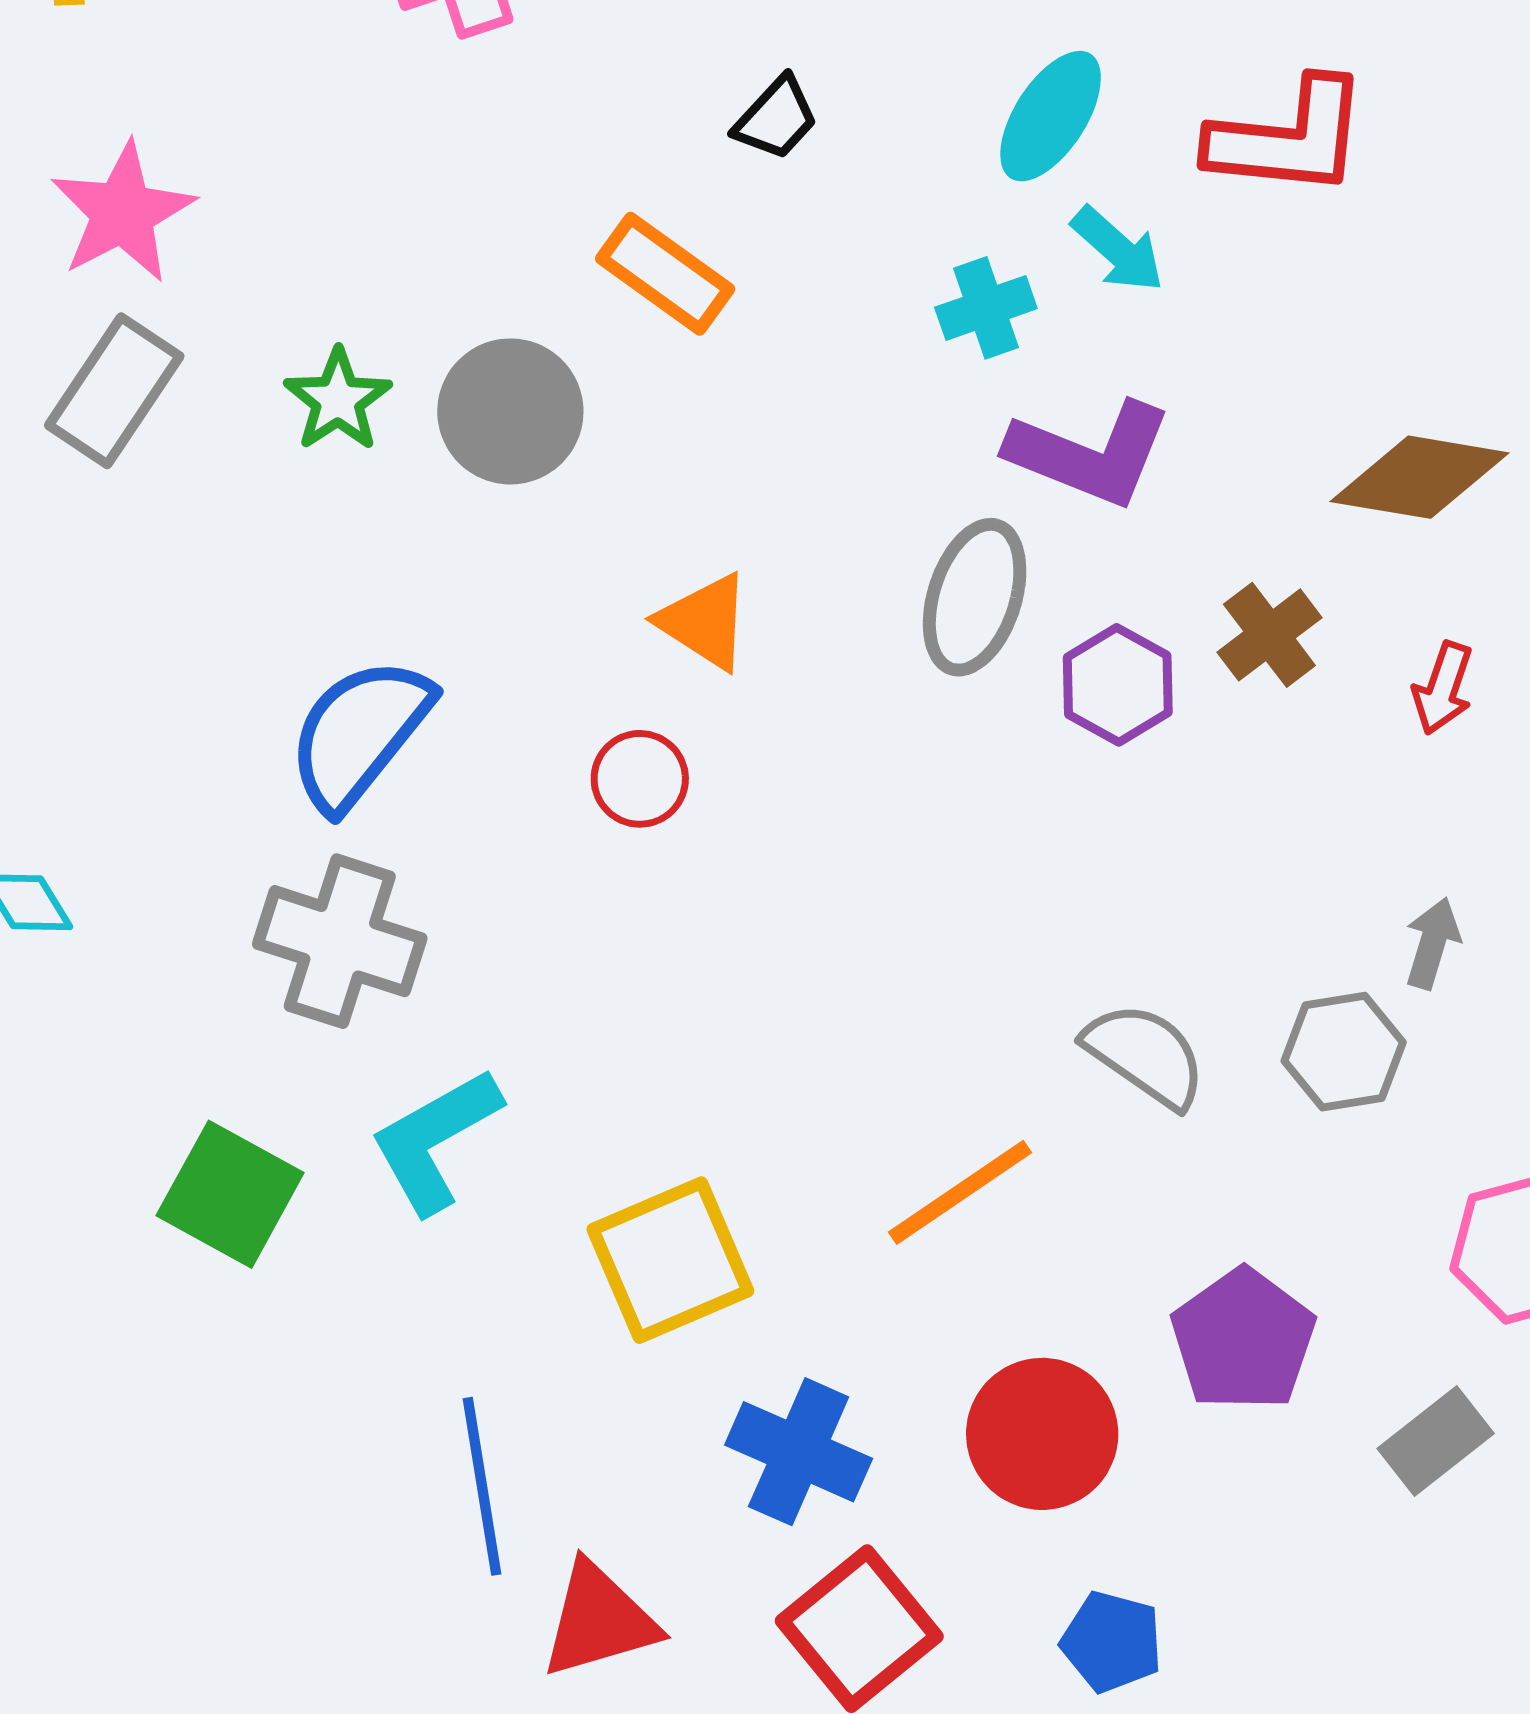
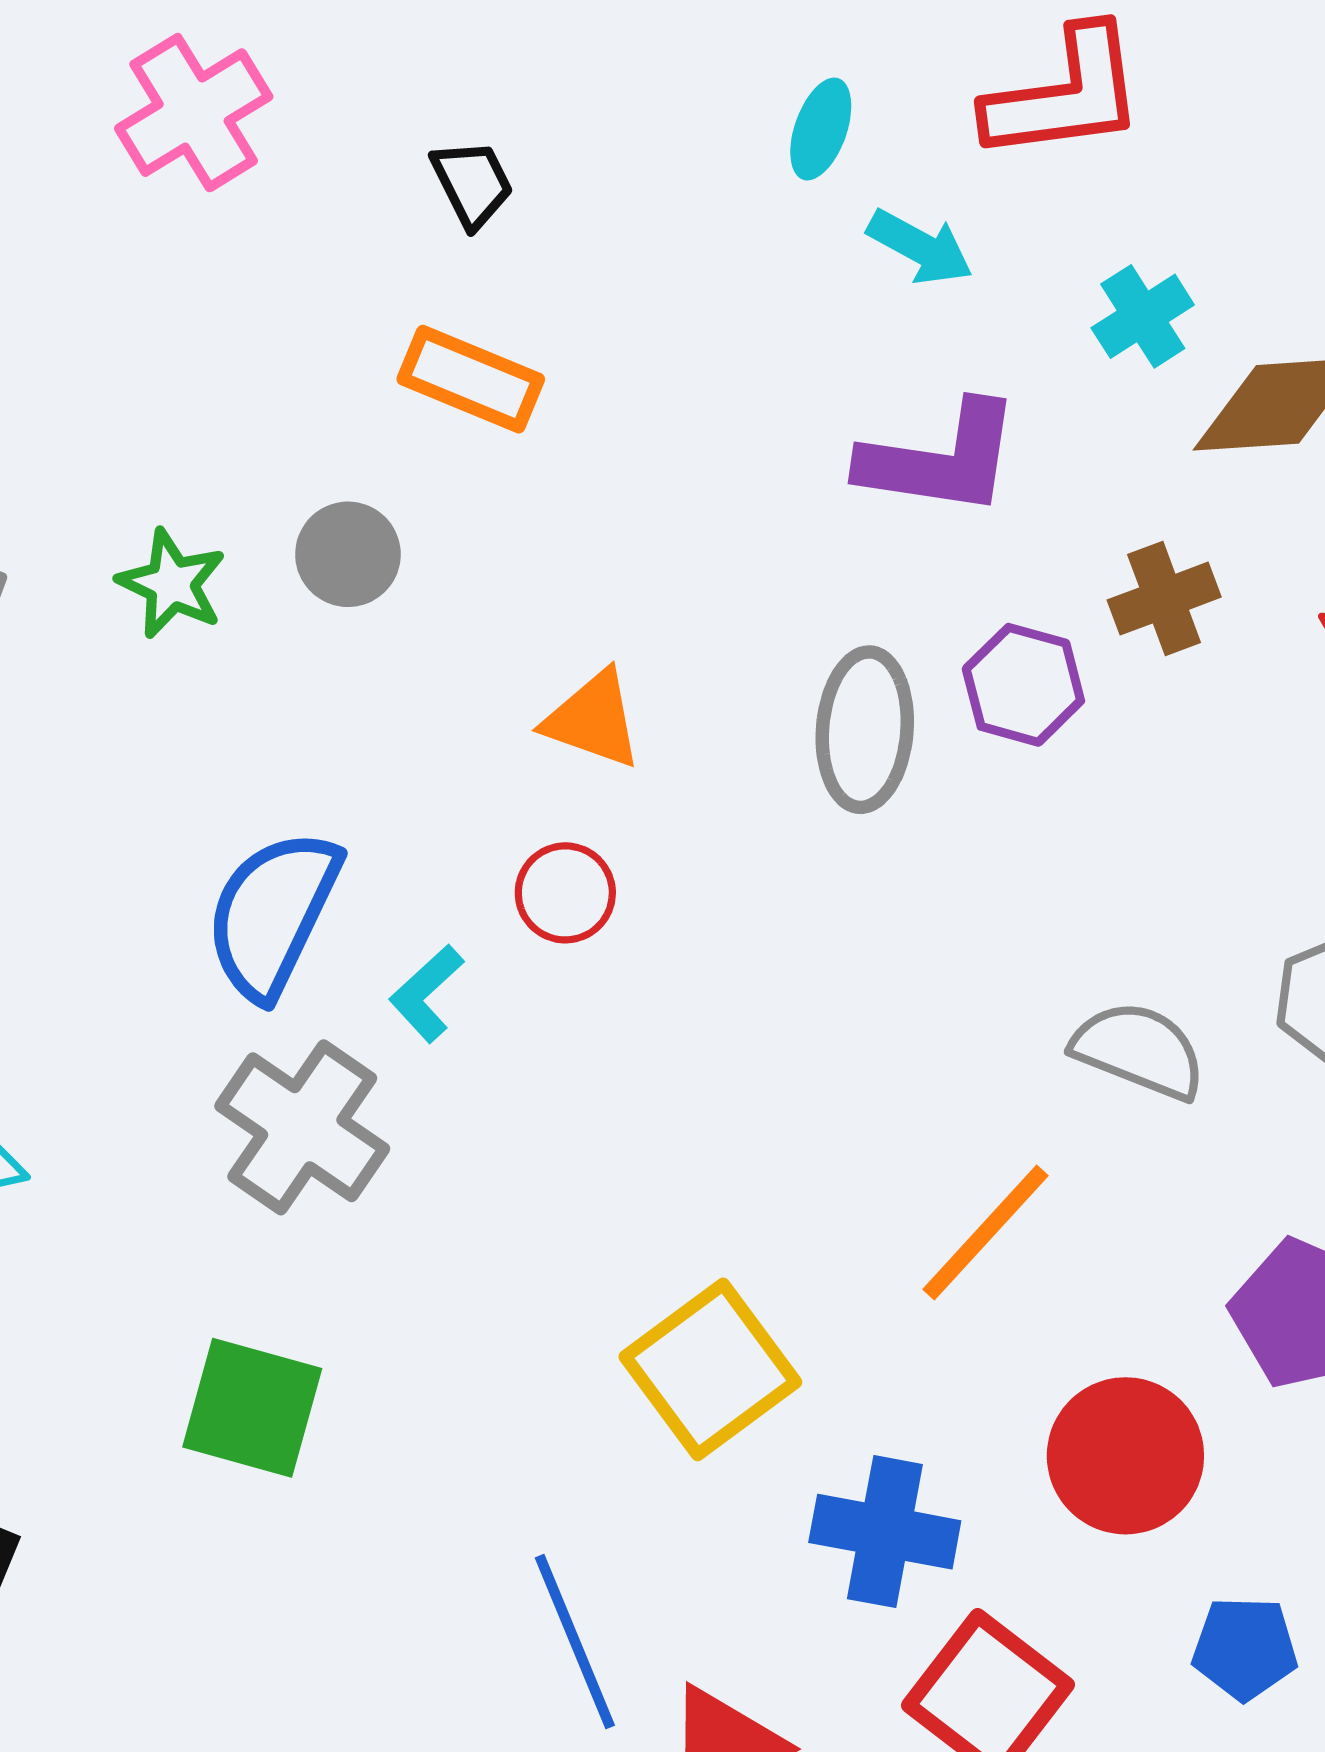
cyan ellipse: (1051, 116) -> (821, 129), size x0.7
black trapezoid: (776, 118) -> (472, 183), moved, turned -56
cyan cross: (986, 308) -> (1143, 316), moved
gray circle: (510, 411) -> (348, 554), size x0.7
gray ellipse: (975, 597) -> (865, 730), moved
brown cross: (1269, 635) -> (1164, 599), turned 30
gray cross: (340, 941) -> (302, 1127), turned 30
cyan L-shape: (435, 1140) -> (427, 993), moved, size x0.6

